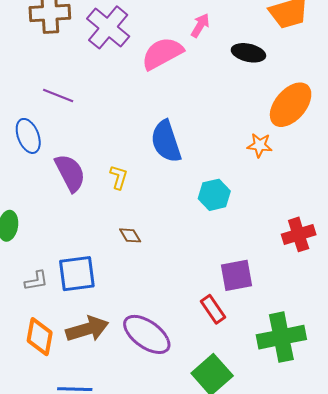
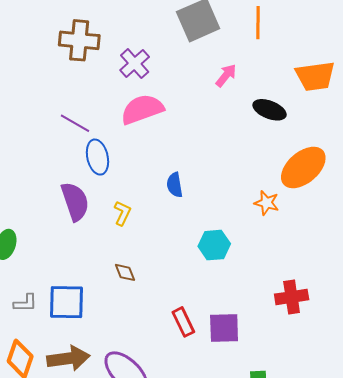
purple cross: (108, 27) -> (135, 64), size x0.7
pink semicircle: (162, 53) -> (142, 109), moved
blue ellipse: (28, 136) -> (97, 157), moved
blue semicircle: (166, 141) -> (175, 185), size x0.6
red rectangle: (213, 309) -> (183, 322), moved

